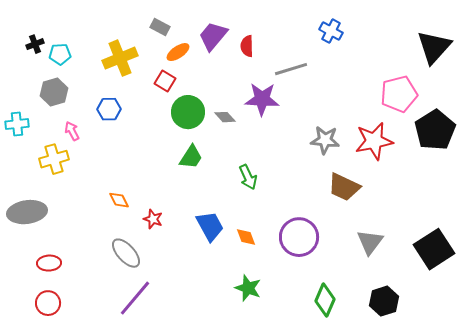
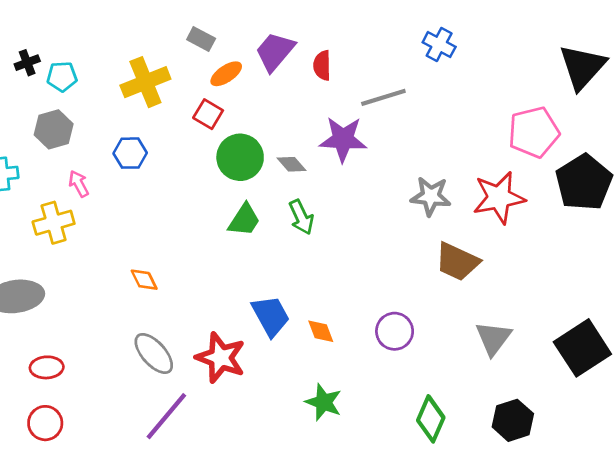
green arrow: (248, 177) -> (301, 217), moved
red star: (153, 219) -> (221, 358), moved, size x1.8
purple circle: (299, 237) -> (395, 331), size x0.7

